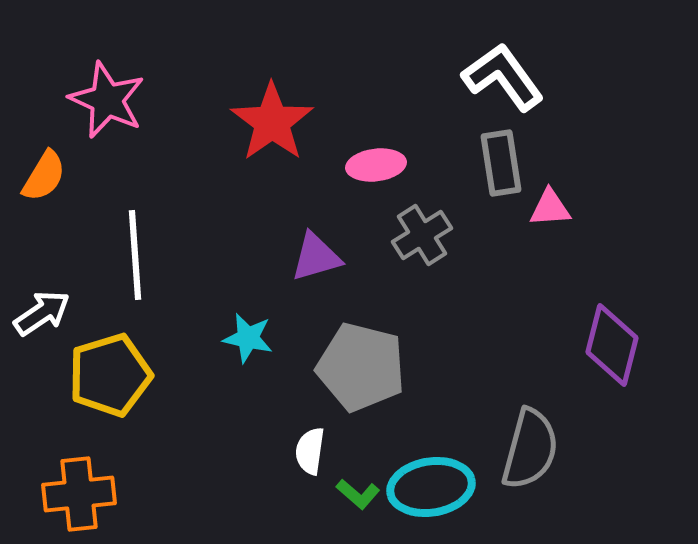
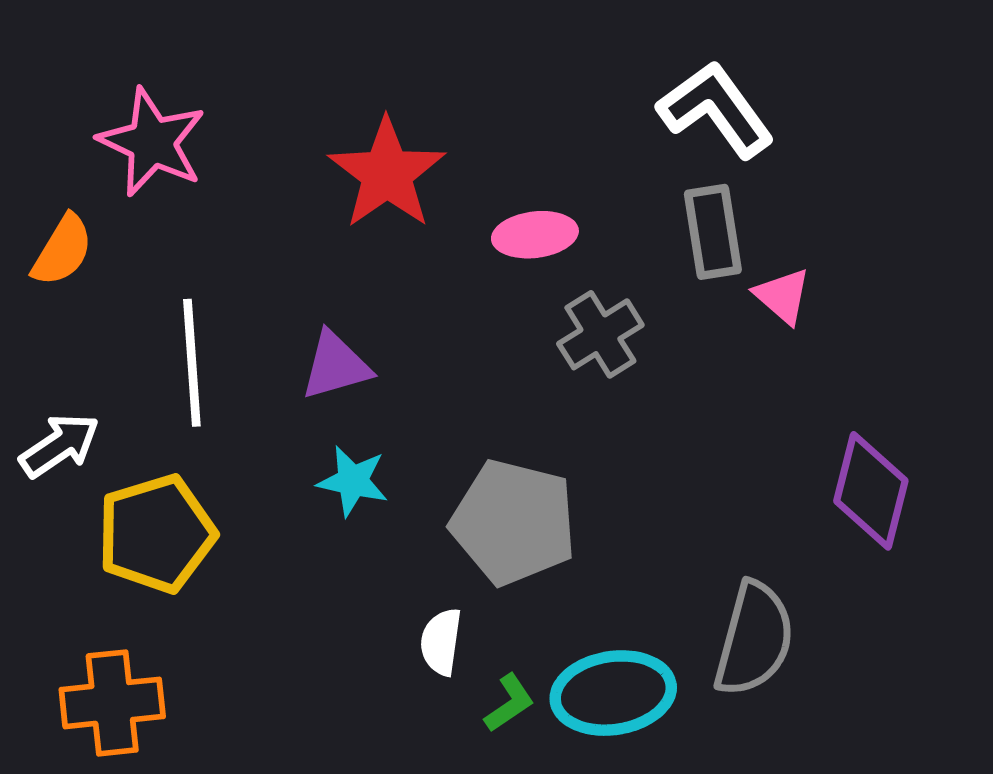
pink triangle: (550, 208) -> (783, 296), turned 45
purple triangle: (316, 257) -> (336, 366), moved
green L-shape: (358, 494) -> (509, 703), turned -75

